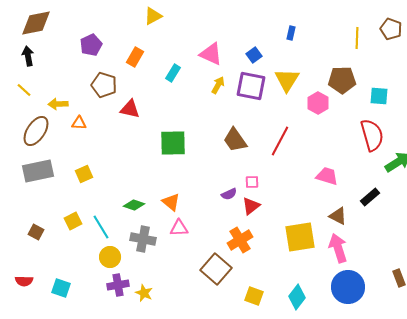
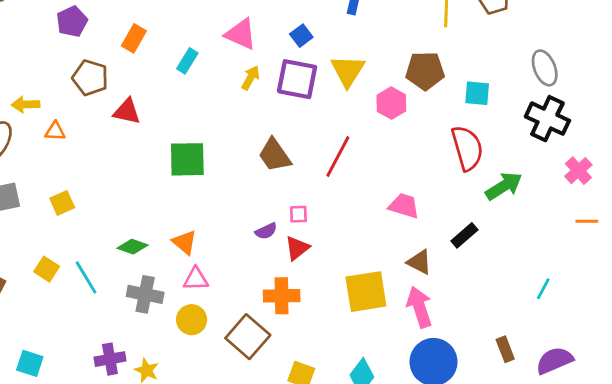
yellow square: (73, 221) -> (47, 269), turned -30
orange cross: (240, 240) -> (282, 296), turned 30
yellow circle: (110, 257) -> (192, 320), moved

